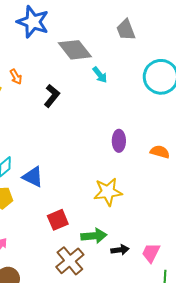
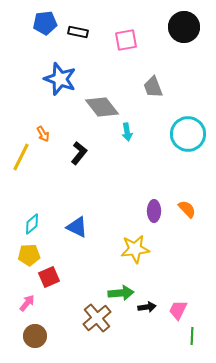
cyan arrow: (100, 75) -> (127, 132), turned 30
purple ellipse: (119, 141) -> (154, 211), moved
orange semicircle: (160, 152) -> (187, 209), turned 30
blue triangle: (33, 177) -> (77, 227), moved
red square: (58, 220) -> (49, 277), moved

